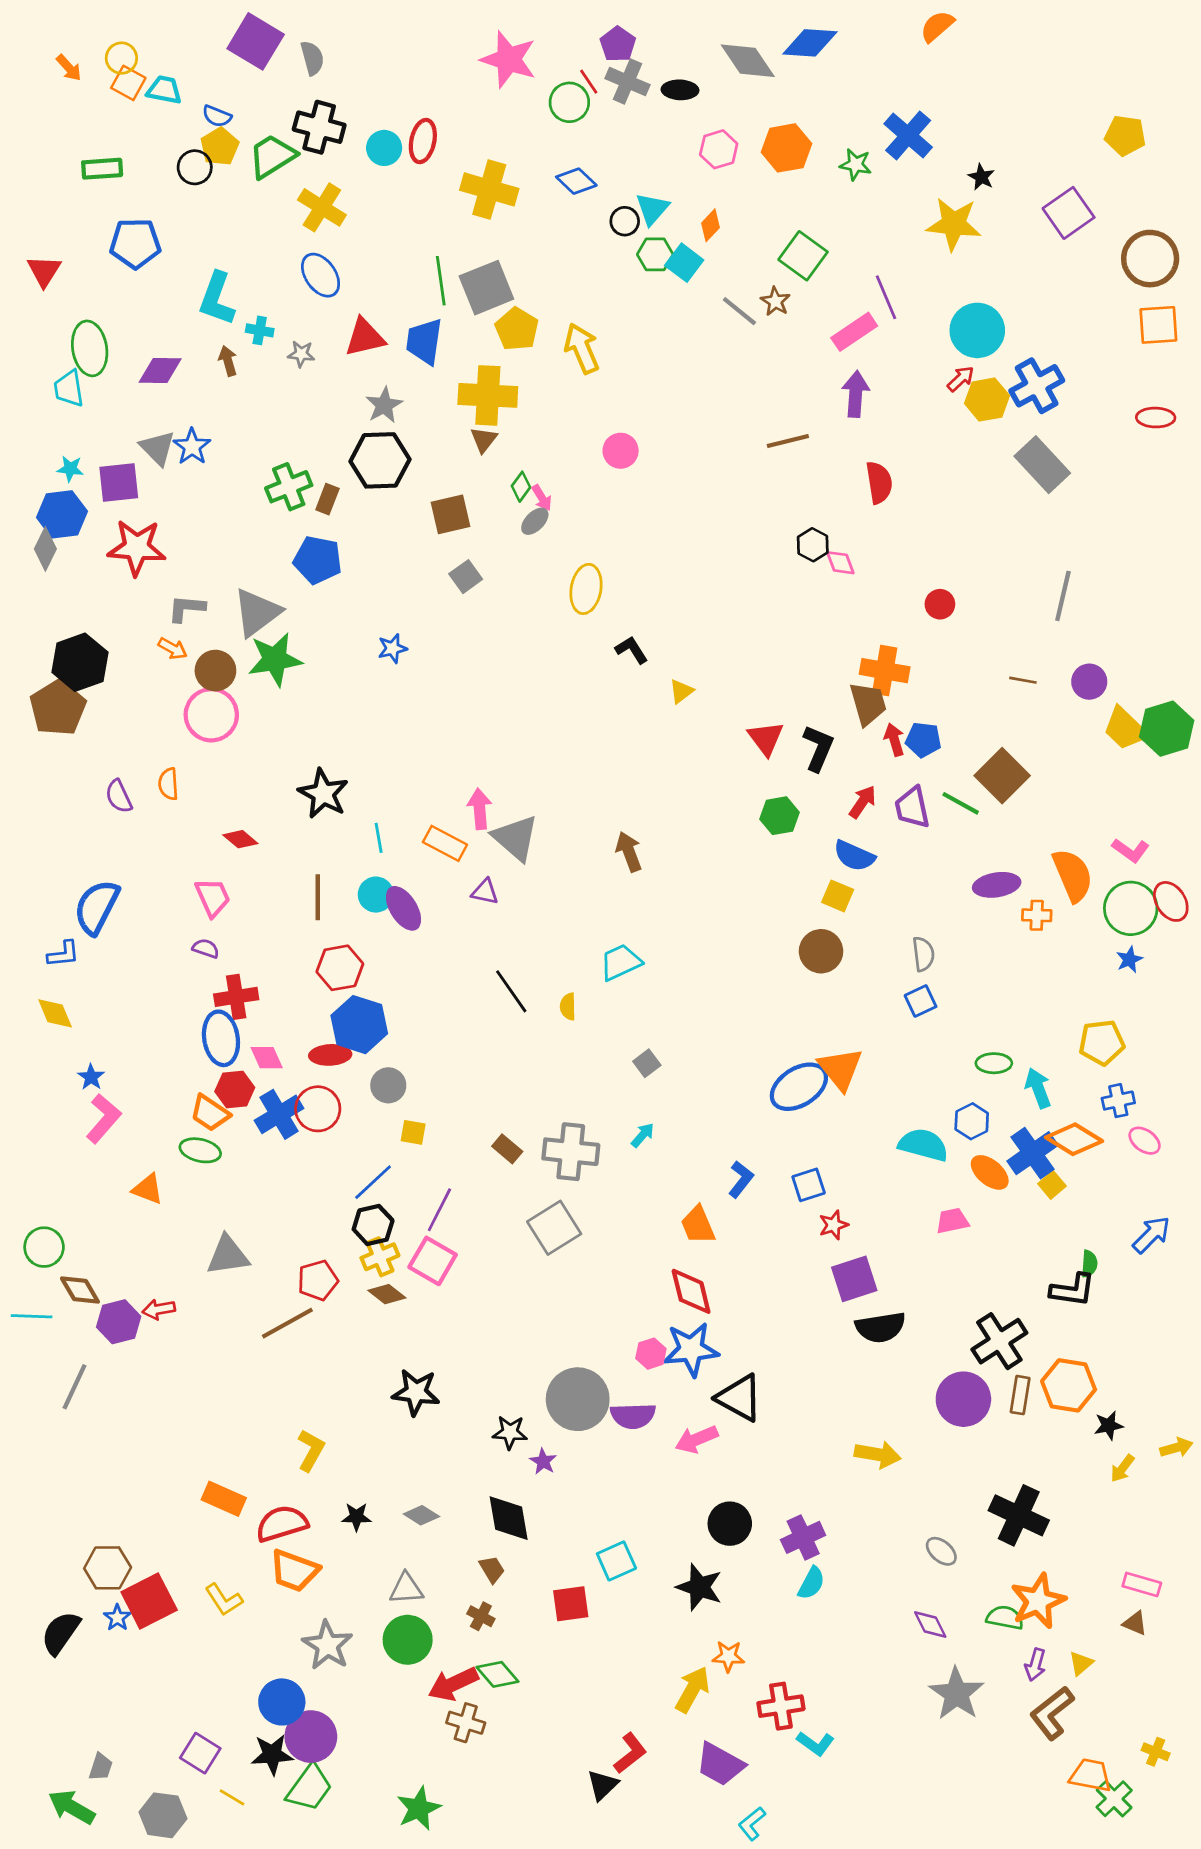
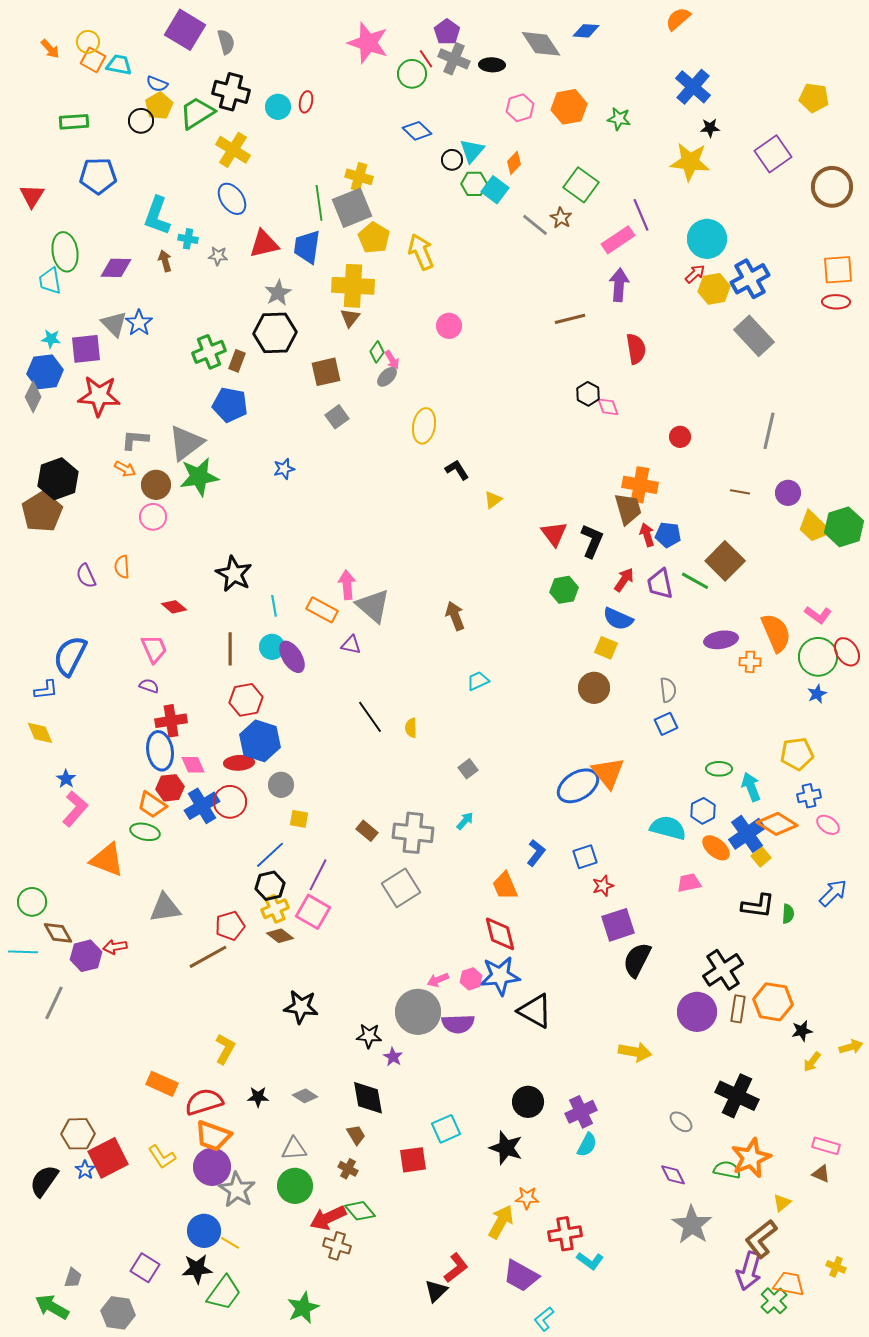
blue diamond: (810, 43) -> (586, 31), size x0.7
blue cross: (908, 135) -> (693, 87), moved
red ellipse: (423, 141) -> (306, 102), size x0.7
black star: (981, 177) -> (710, 128), turned -30
yellow cross: (489, 189) -> (359, 177), moved, size x0.7
orange square: (1158, 325) -> (838, 270), moved
pink circle: (211, 715) -> (153, 517), size x0.7
cyan trapezoid: (621, 962) -> (478, 681), moved, size x0.7
orange triangle: (148, 1189) -> (107, 860), size x1.5
black L-shape: (1073, 1290) -> (758, 906), moved
black semicircle: (880, 1327) -> (637, 960), turned 126
pink arrow: (697, 1439) -> (438, 980), moved, size x0.7
purple arrow: (1035, 1665) -> (749, 1271), moved, size x1.6
purple circle: (311, 1737) -> (212, 1167), moved
yellow line: (232, 1797) -> (230, 1243), moved
green cross: (1114, 1799) -> (774, 1301), moved

